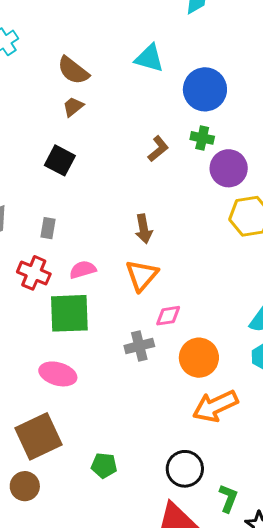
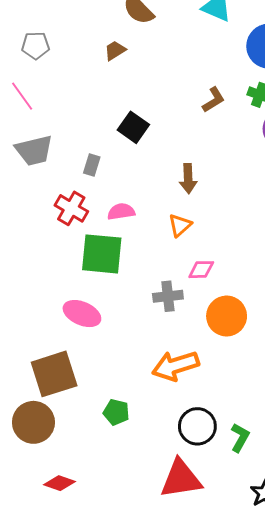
brown trapezoid: (73, 107) -> (115, 50), moved
black square: (60, 160) -> (133, 127), moved
orange triangle: (142, 275) -> (180, 225), size x0.7
orange arrow: (215, 406) -> (175, 366), moved
brown circle: (25, 486) -> (33, 422), size x1.4
green L-shape: (228, 498) -> (240, 438), moved

